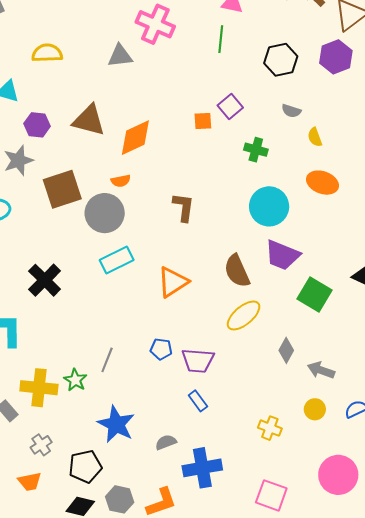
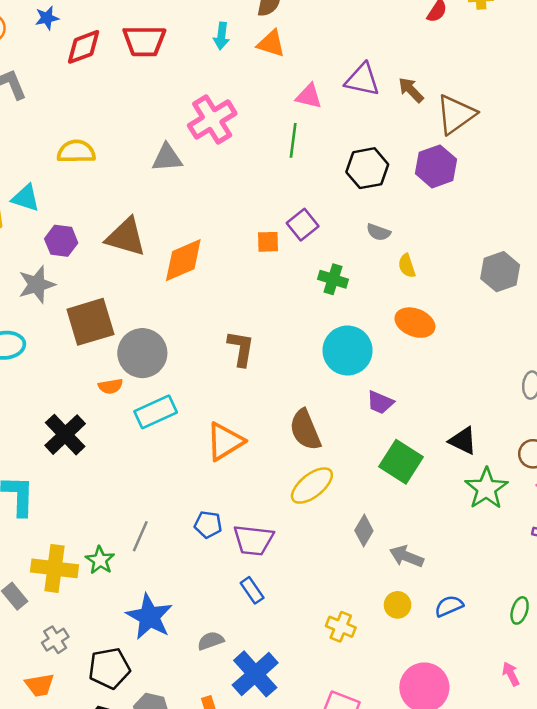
pink cross: (155, 24) -> (212, 119), turned 33
orange semicircle: (121, 181) -> (111, 386), moved
purple trapezoid: (282, 255) -> (380, 402), moved, size x0.6
blue cross: (202, 468) -> (255, 674), turned -33

